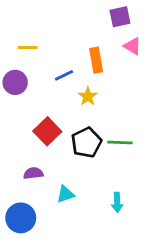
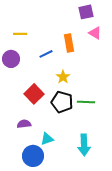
yellow star: (88, 96) -> (63, 77), moved
black pentagon: (86, 142) -> (62, 102), turned -30
cyan arrow: (117, 203) -> (84, 145), size x1.5
blue circle: (21, 218) -> (33, 156), moved

